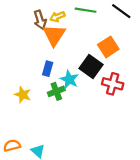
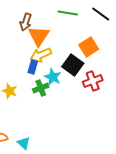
yellow arrow: (57, 17) -> (41, 55), moved, size x1.5
brown arrow: (40, 20) -> (26, 22), turned 36
red cross: (113, 84) -> (93, 81), turned -36

